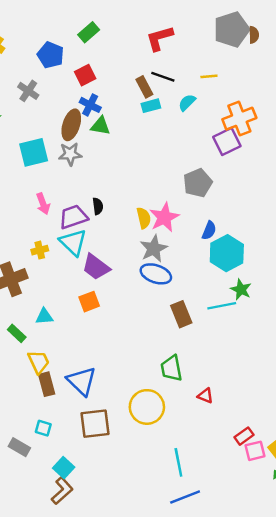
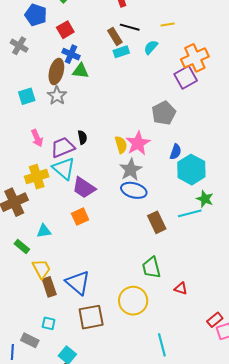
cyan square: (34, 152) -> (27, 96), size x0.7
gray star: (70, 154) -> (57, 96), turned -30
yellow cross: (40, 250) -> (37, 177), size x1.6

